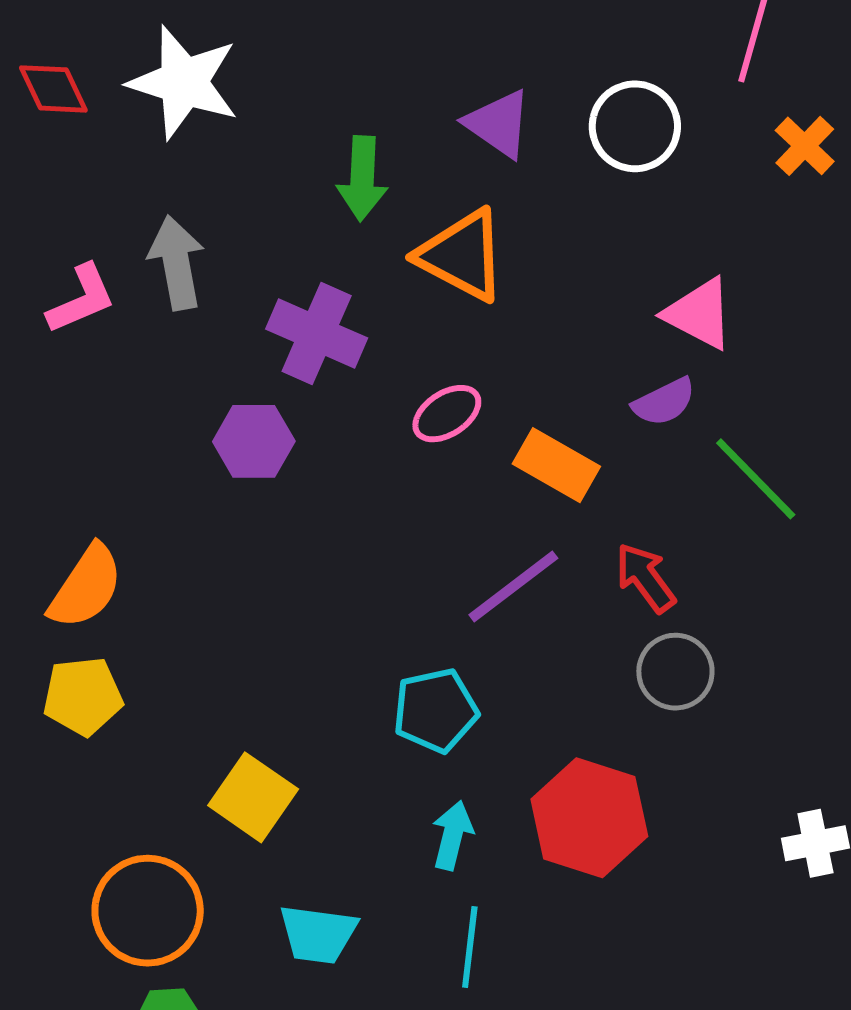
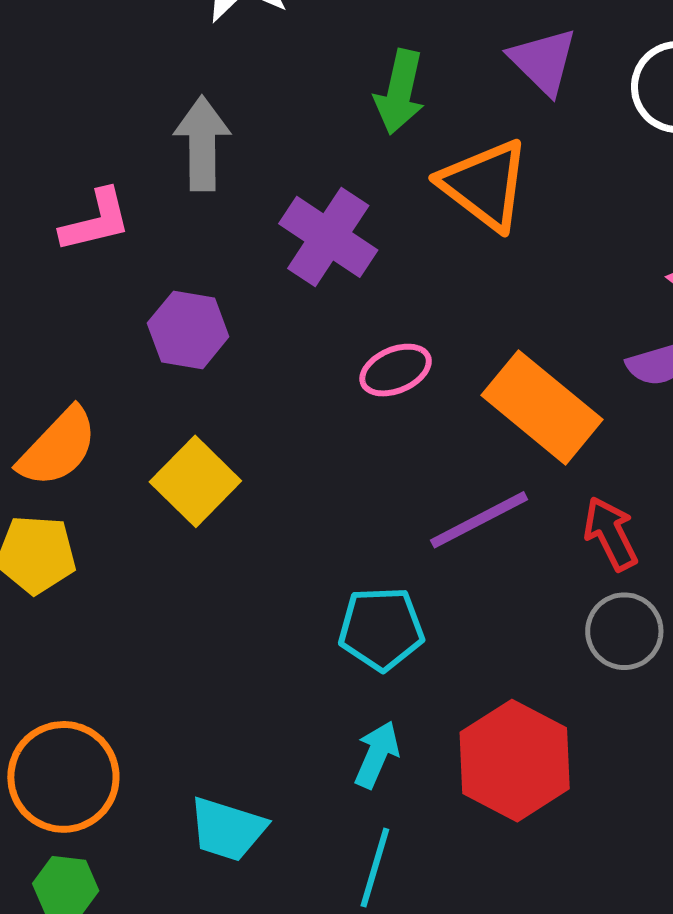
pink L-shape: (81, 299) -> (96, 221), moved
pink ellipse: (447, 414) -> (396, 370), moved
purple hexagon: (254, 441) -> (188, 330), moved
orange rectangle: (556, 465) -> (542, 407), size x1.4
yellow square: (253, 797) -> (195, 481), moved

